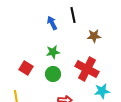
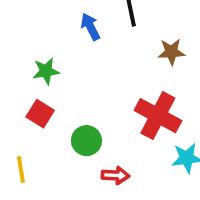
green star: (53, 52) -> (46, 71), moved
green circle: (53, 74) -> (86, 141), moved

